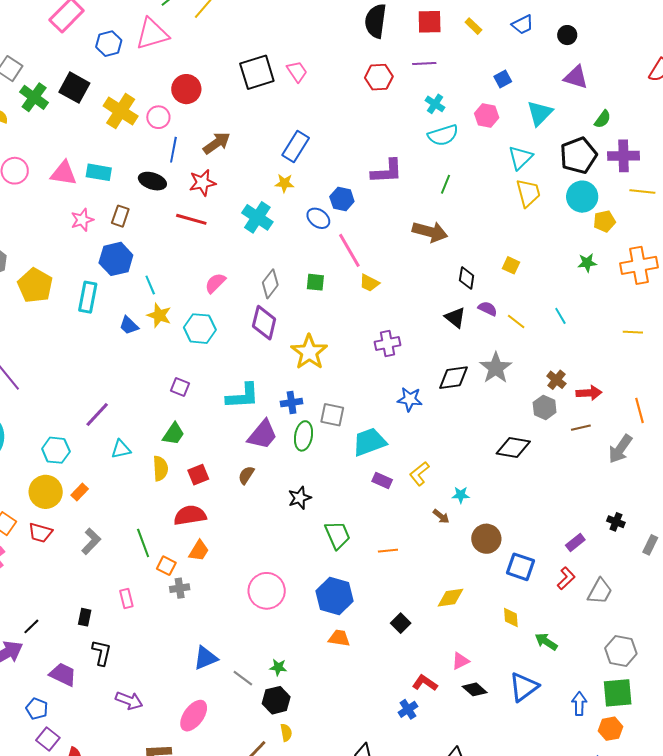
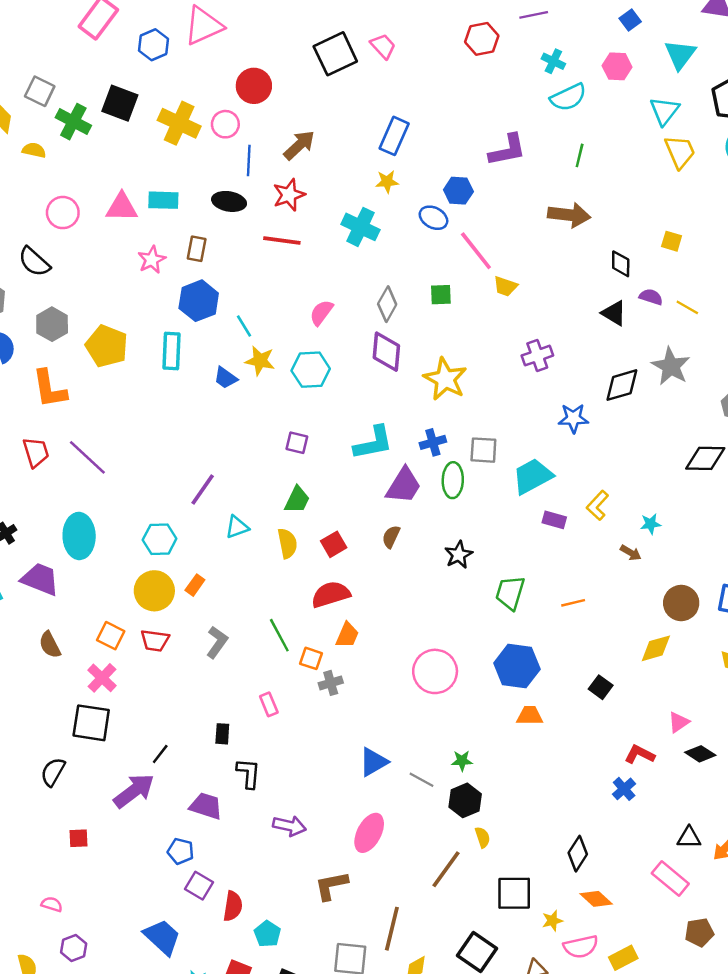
green trapezoid: (337, 535) -> (510, 593), turned -132
brown circle: (486, 539) -> (681, 603), moved

